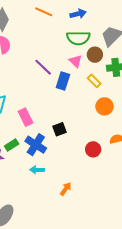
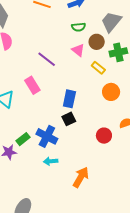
green semicircle: (78, 38) -> (79, 27), size x0.6
blue rectangle: (63, 81) -> (69, 99), moved
pink rectangle: (26, 117) -> (32, 85), moved
orange arrow: (66, 189) -> (81, 177), size x1.5

